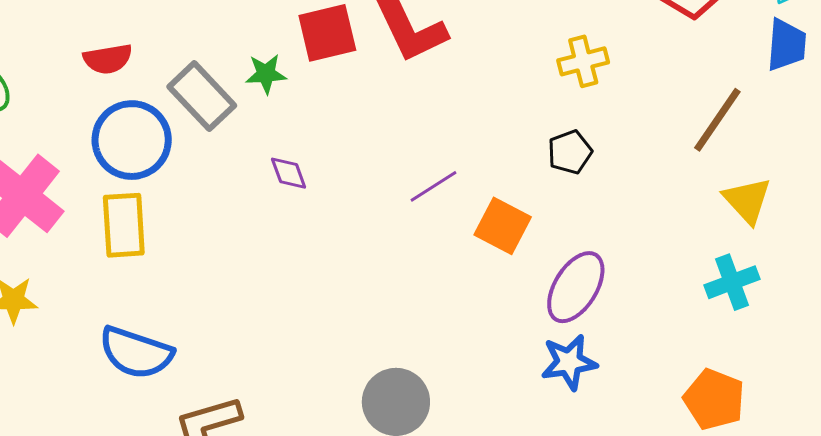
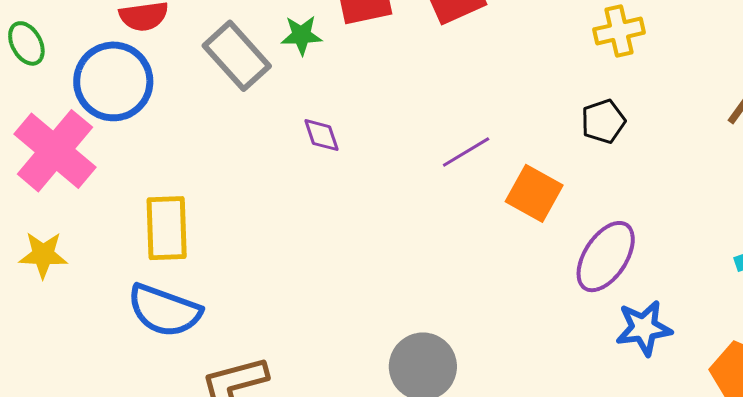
blue circle: (132, 140) -> (113, 81), moved
yellow rectangle: (124, 225) -> (167, 228), moved
blue star: (569, 362) -> (644, 328), moved

